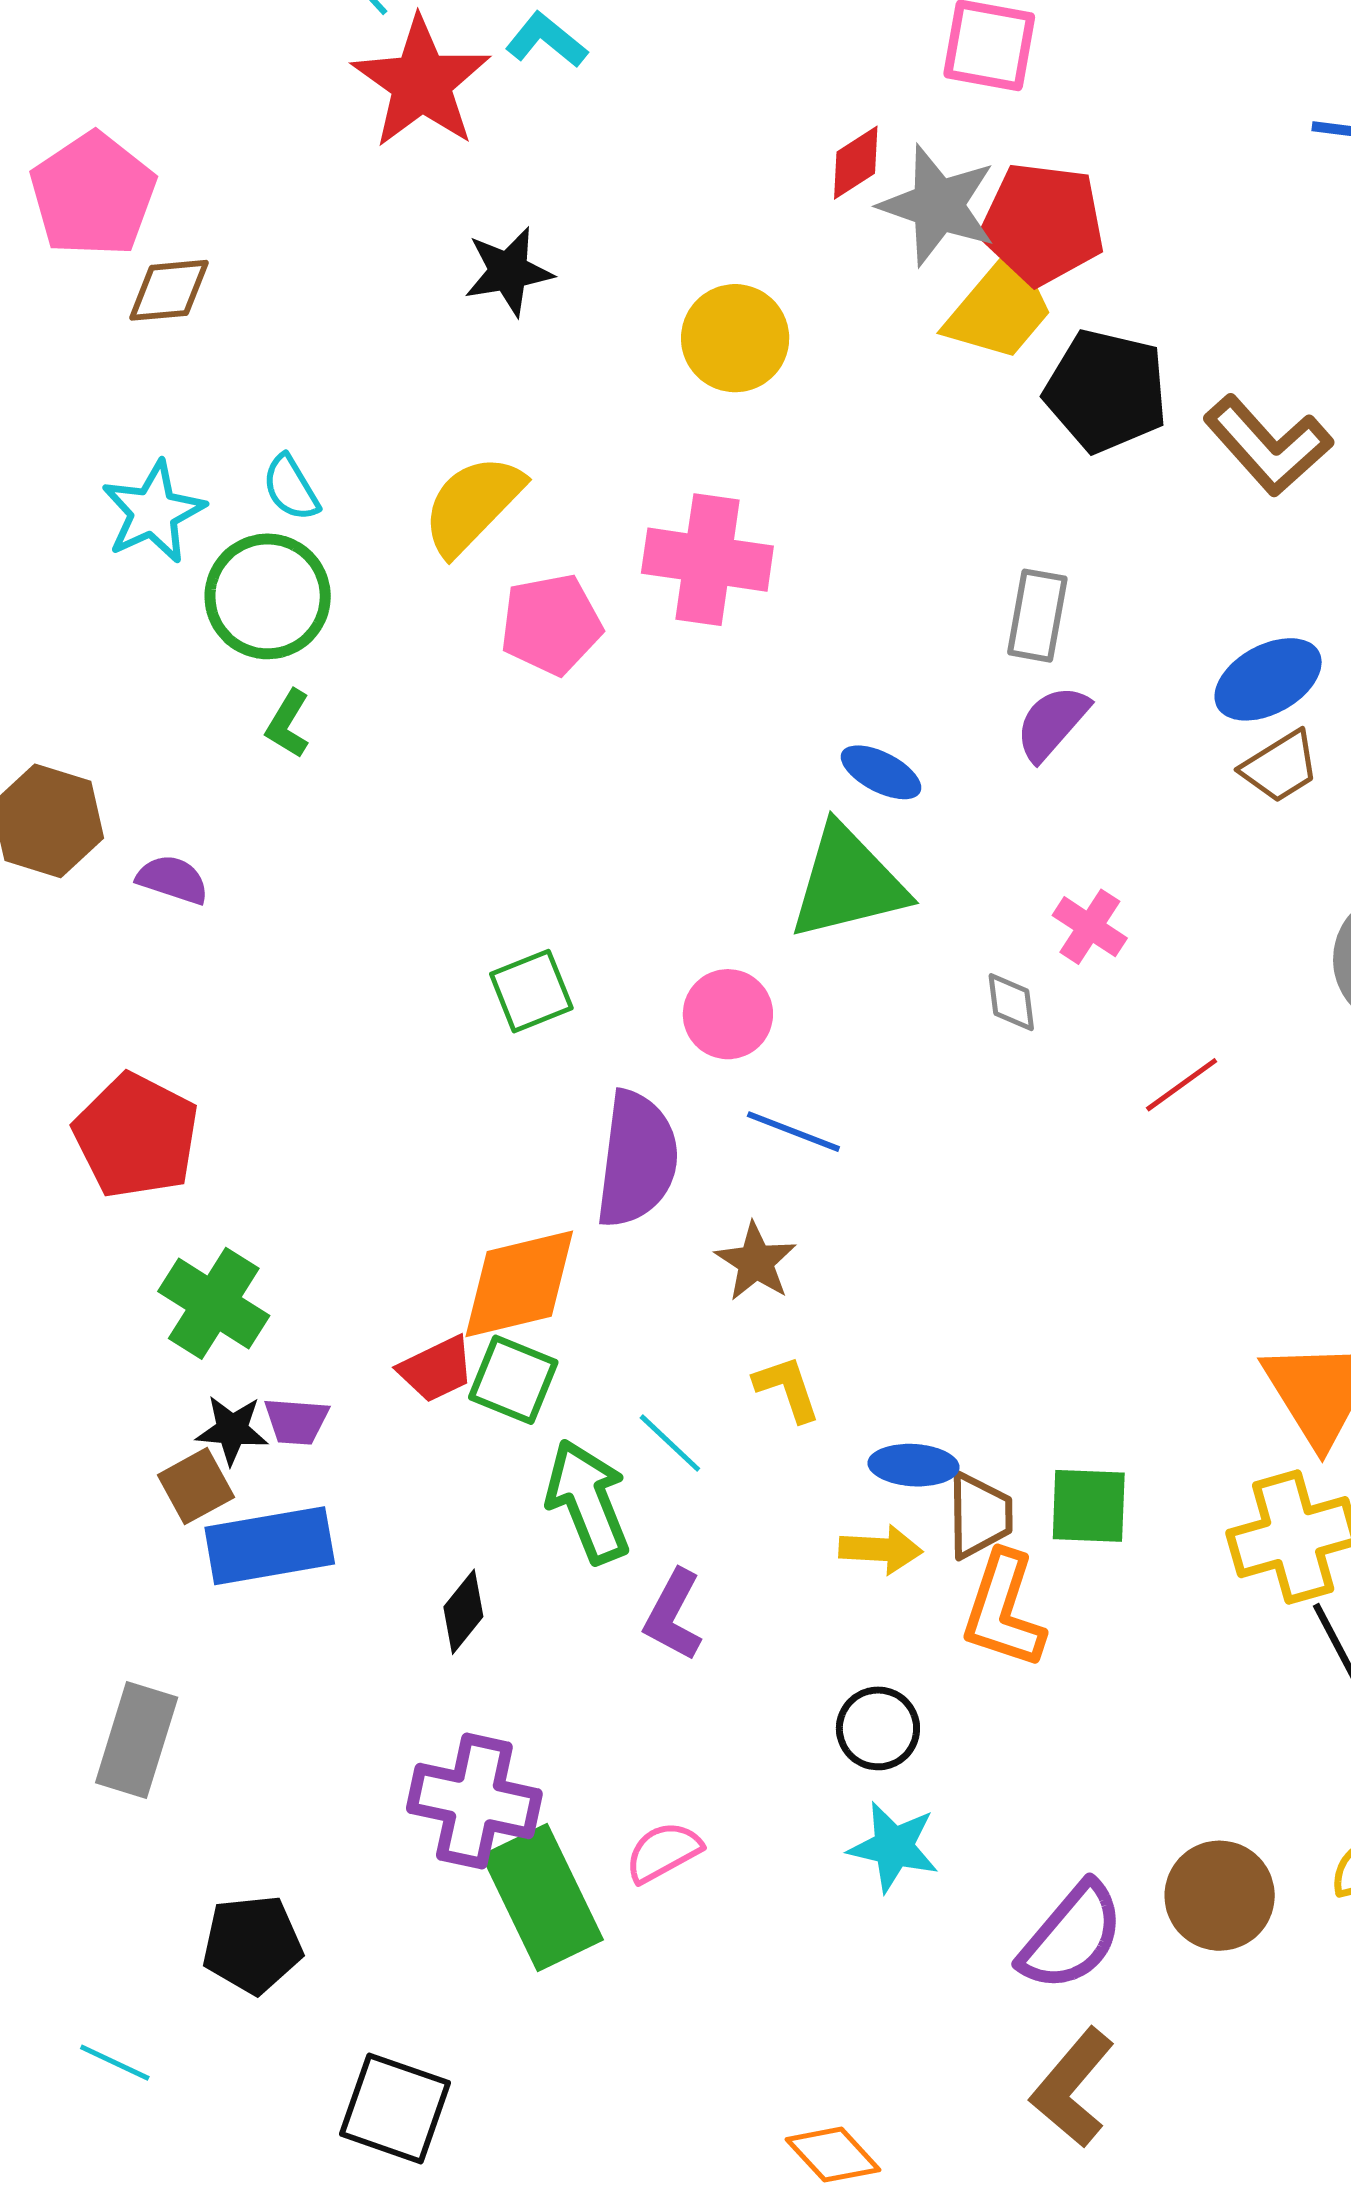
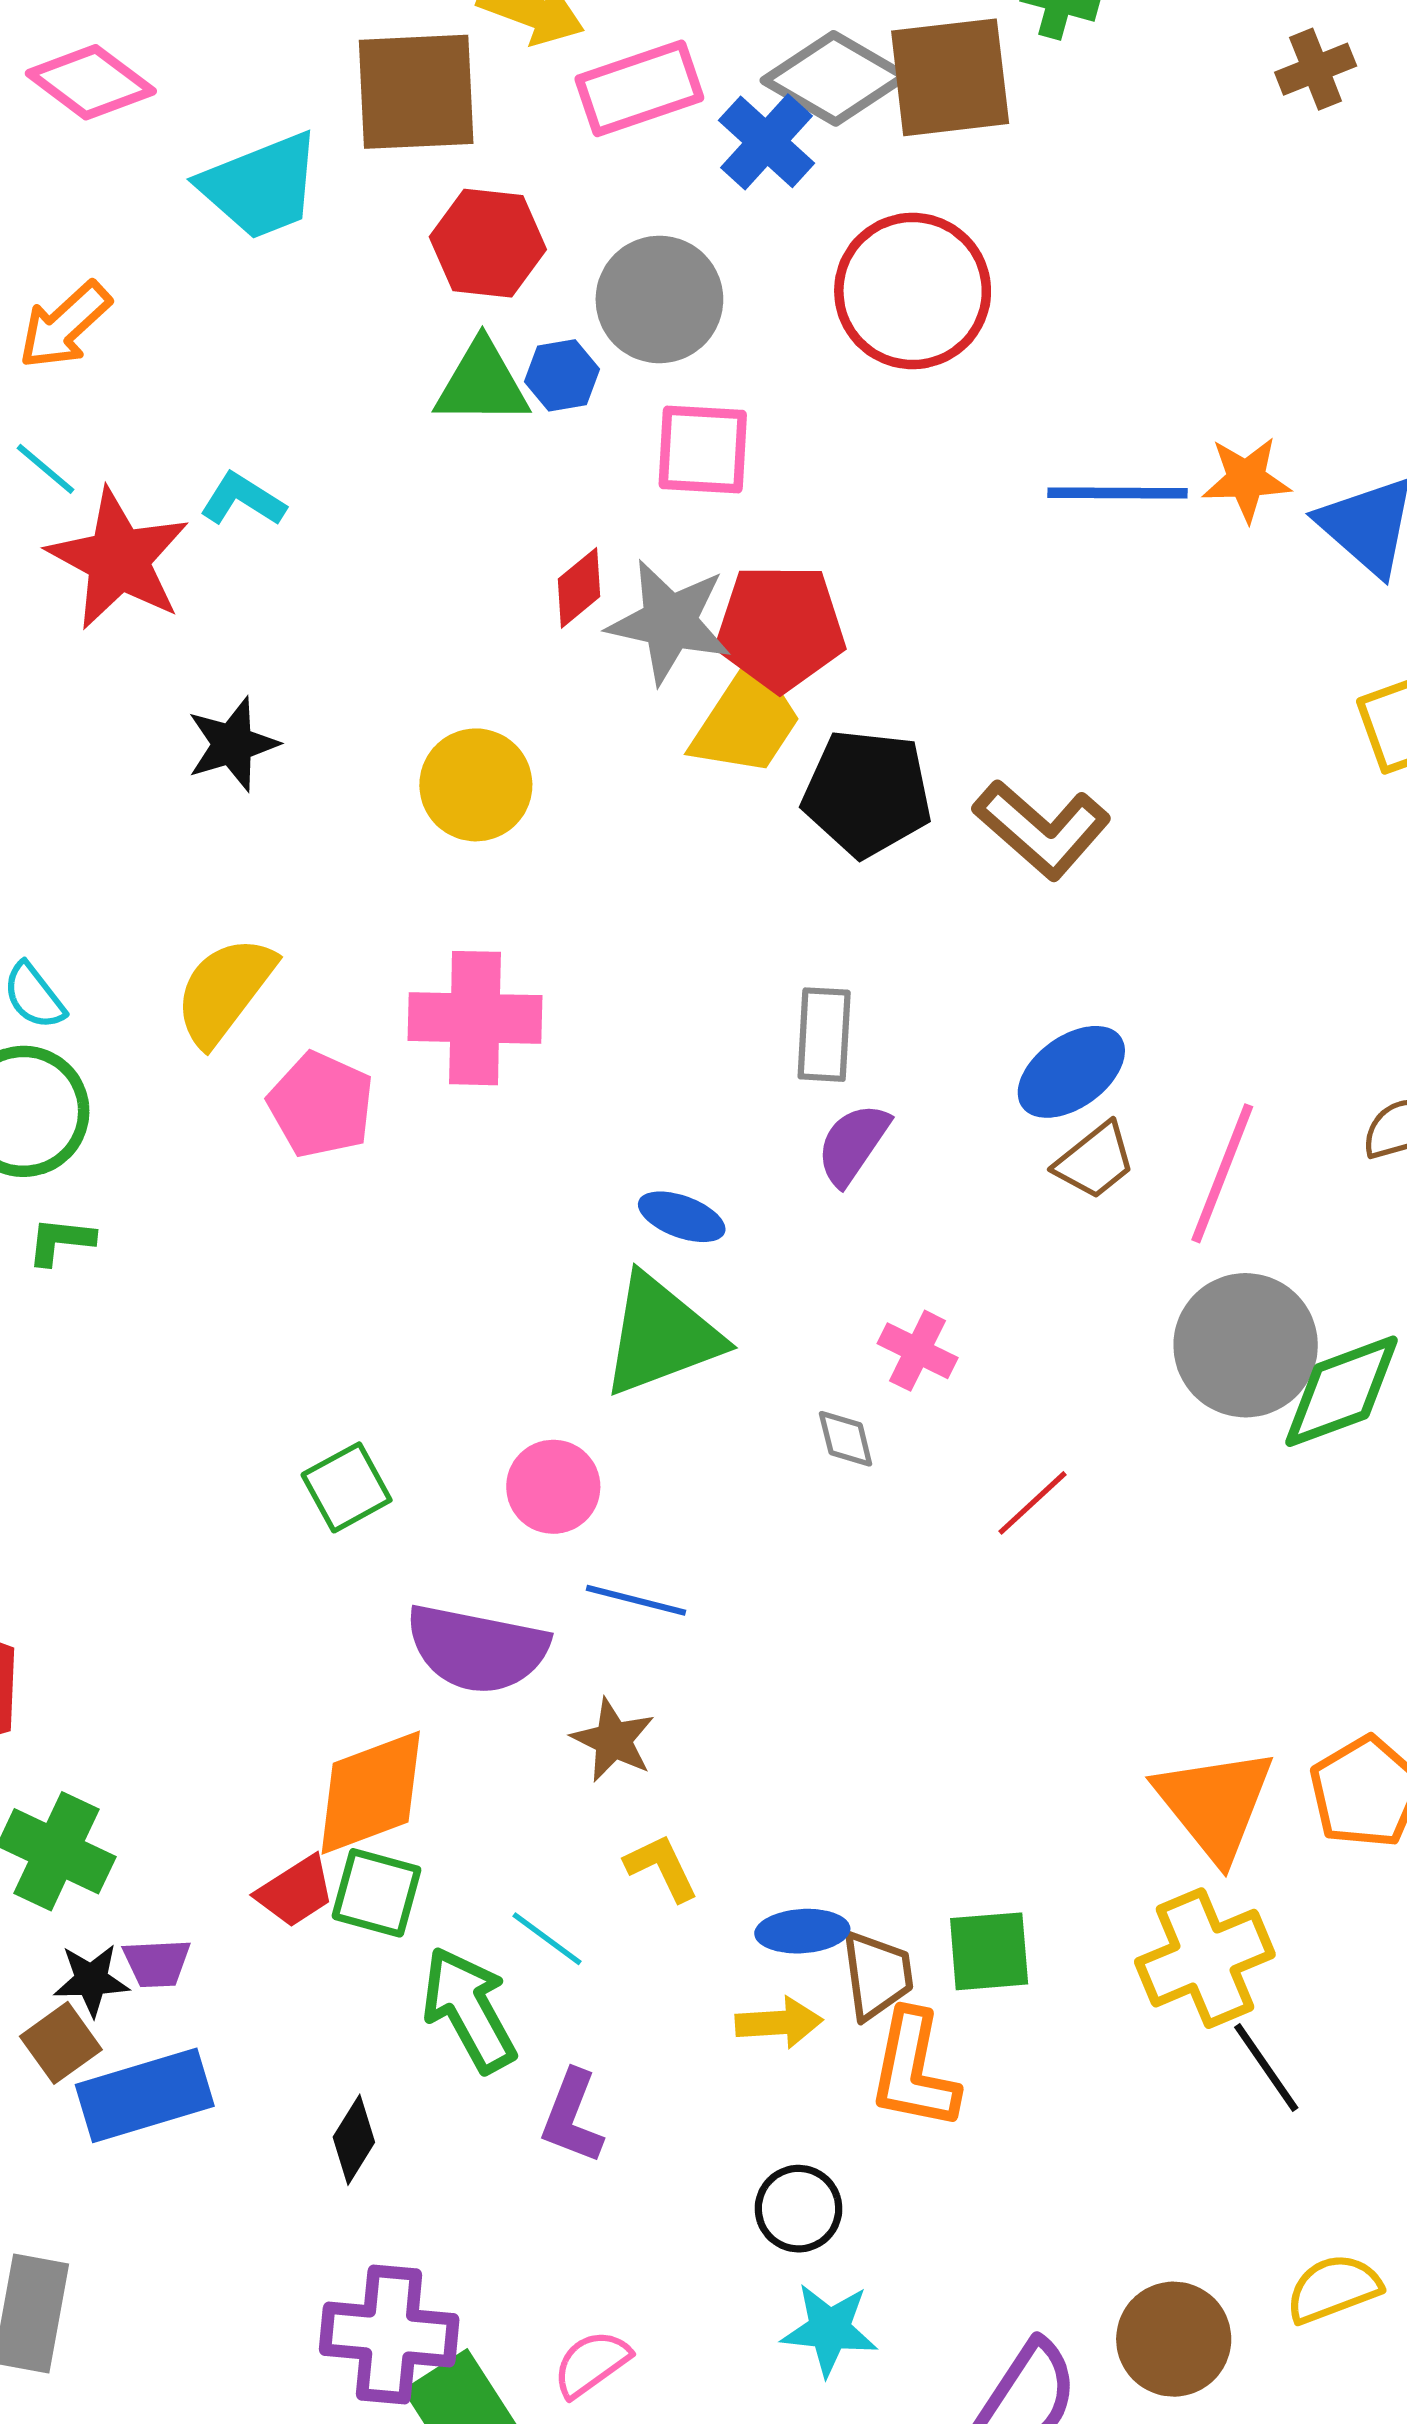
pink pentagon: (551, 624) -> (321, 1105), turned -30
green L-shape: (288, 724) -> (61, 1241), turned 72
purple semicircle: (637, 1159) -> (477, 1649), turned 101

